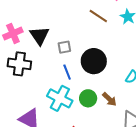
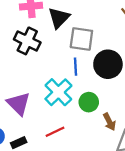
gray square: (64, 47) -> (81, 39), size x1.6
brown arrow: (109, 99) -> (109, 122), moved

